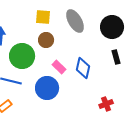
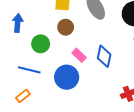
green circle: (22, 56) -> (41, 44), size x0.7

